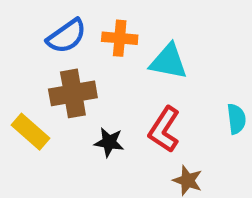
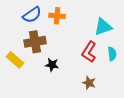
cyan triangle: (168, 62) -> (103, 27), moved, turned -30
red L-shape: (164, 130) -> (89, 52), moved

